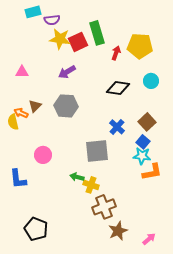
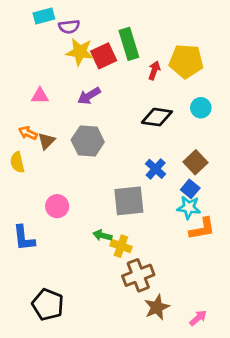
pink triangle: (22, 72) -> (40, 96), moved
orange arrow: (21, 113) -> (28, 133), moved

